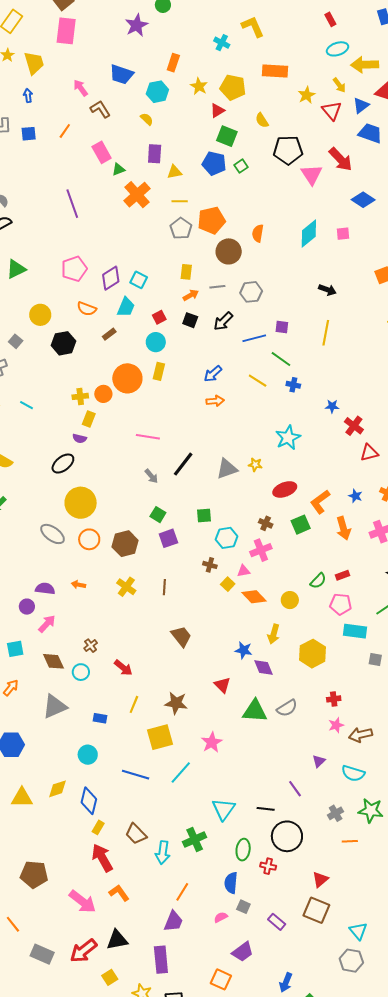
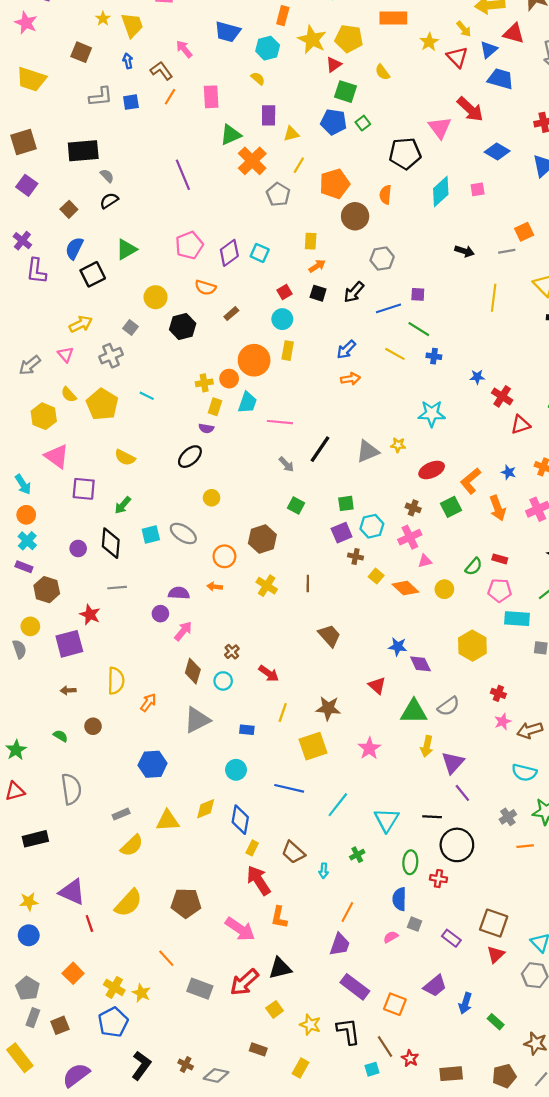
yellow star: (199, 86) -> (312, 40), size x1.5
brown L-shape: (100, 109) -> (161, 71), moved
black pentagon: (288, 150) -> (405, 153), moved
pink rectangle: (102, 152) -> (211, 97), moved, turned 30
green triangle: (119, 169) -> (231, 135), size x1.5
yellow line: (180, 201) -> (299, 165), turned -56
gray pentagon: (181, 228) -> (278, 194), moved
gray line: (217, 287) -> (507, 251), moved
cyan trapezoid: (126, 307) -> (247, 402), moved
yellow line: (326, 333) -> (494, 298), moved
cyan star: (288, 438) -> (432, 414), turned 30
yellow circle: (81, 503) -> (212, 498), size x0.5
purple square: (168, 538) -> (342, 533), moved
orange circle: (89, 539) -> (224, 556), moved
pink triangle: (244, 571) -> (425, 561), moved
red rectangle: (342, 575) -> (500, 559), turned 40
yellow arrow: (274, 634) -> (427, 746), moved
cyan square: (15, 649) -> (151, 535), moved
brown diamond: (54, 661) -> (193, 671), turned 45
red cross: (334, 699) -> (498, 693), turned 32
purple triangle: (319, 761) -> (453, 763), moved, size x1.6
cyan line: (181, 773) -> (338, 805), moved
green cross: (195, 840) -> (357, 855), size x0.6
cyan arrow: (163, 853) -> (324, 871), size x0.6
red triangle: (320, 879) -> (496, 955), moved
orange L-shape: (119, 893) -> (279, 917), turned -130
purple trapezoid: (243, 952) -> (435, 986), moved
purple rectangle: (161, 960) -> (355, 987), moved, turned -44

